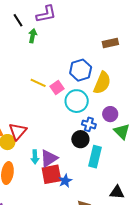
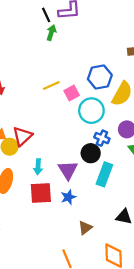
black line: (18, 20) -> (46, 15), moved
yellow line: (38, 83) -> (51, 85), turned -56
purple triangle: (49, 158) -> (68, 170), moved, turned -36
red square: (51, 174) -> (41, 193), moved

